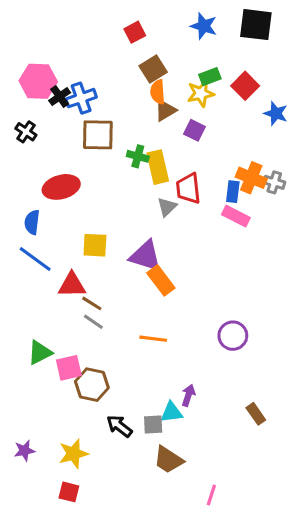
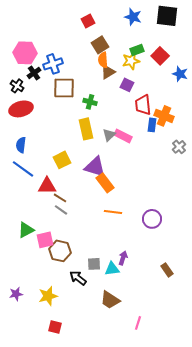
black cross: (60, 97) -> (34, 73), moved
yellow rectangle: (158, 167) -> (86, 129), moved
gray cross: (274, 182) -> (179, 147), moved, turned 32
red ellipse: (61, 187) -> (21, 109), moved
red trapezoid: (188, 189) -> (143, 105), moved
pink rectangle: (236, 216) -> (123, 136), moved
yellow square: (95, 245) -> (62, 160), turned -30
orange line: (153, 339) -> (113, 212), moved
gray square: (153, 425) -> (94, 264), moved
red square: (69, 492) -> (55, 327), moved

